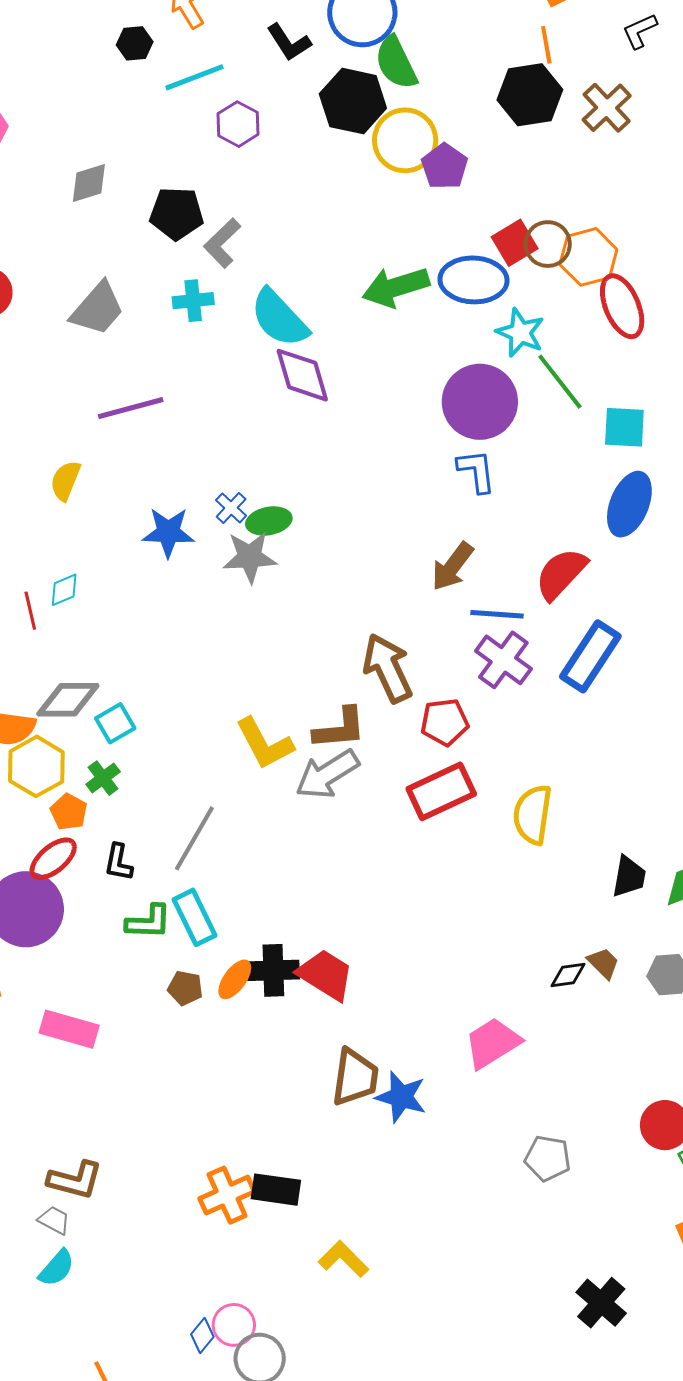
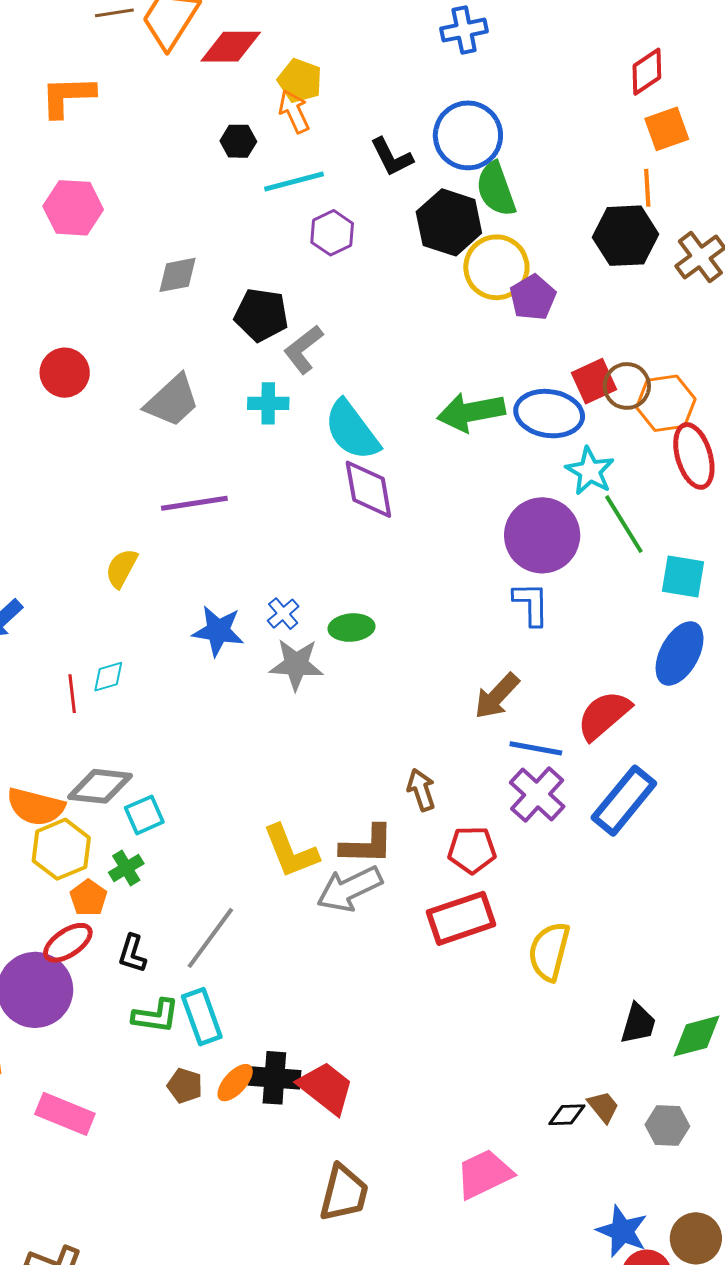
green ellipse: (269, 521) -> (351, 628), moved
brown arrow: (388, 668) -> (421, 790), size x0.6
blue star: (401, 1097) -> (622, 1231), moved

